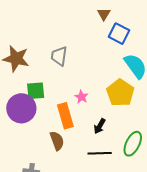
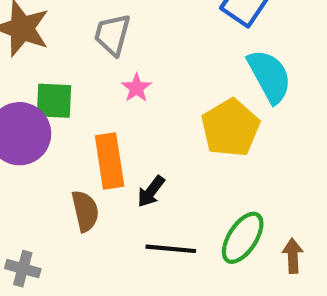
pink star: (81, 97) -> (136, 88), moved
black arrow: (100, 126) -> (151, 191), moved

